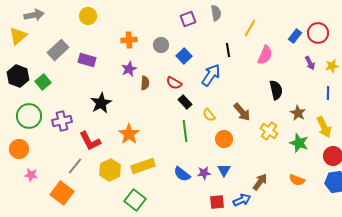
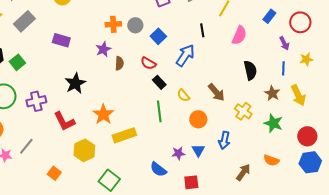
red circle: (318, 33) -> (300, 22), moved
orange cross: (129, 40) -> (113, 24), moved
gray rectangle: (58, 50) -> (24, 21), moved
yellow star: (332, 66) -> (306, 59), moved
blue line: (328, 93) -> (283, 68), moved
yellow arrow: (324, 127) -> (298, 95), moved
gray line: (75, 166) -> (26, 146), moved
yellow rectangle: (143, 166) -> (124, 135), moved
blue semicircle: (182, 174) -> (158, 169), moved
brown arrow: (260, 182) -> (243, 172), moved
orange square: (62, 193) -> (54, 173), moved, size x0.6
blue arrow: (242, 200) -> (224, 140), moved, turned 126

